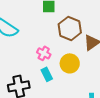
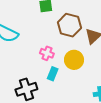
cyan rectangle: (47, 74) -> (53, 74), turned 56

